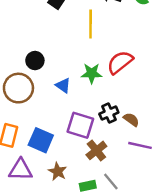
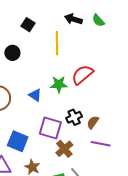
black circle: (35, 61) -> (12, 53), moved
brown semicircle: (131, 120) -> (93, 122), turned -88

